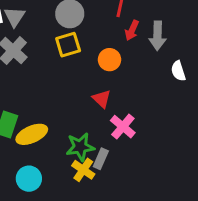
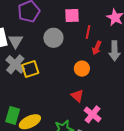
yellow square: (68, 45) -> (30, 69), moved

